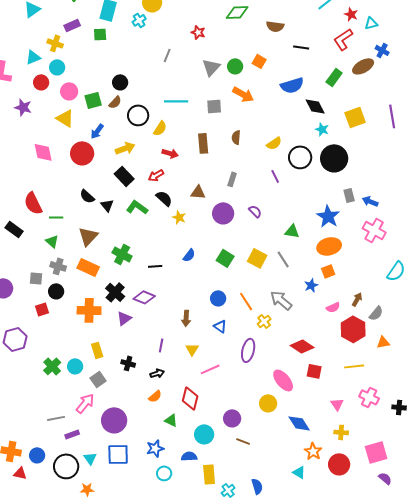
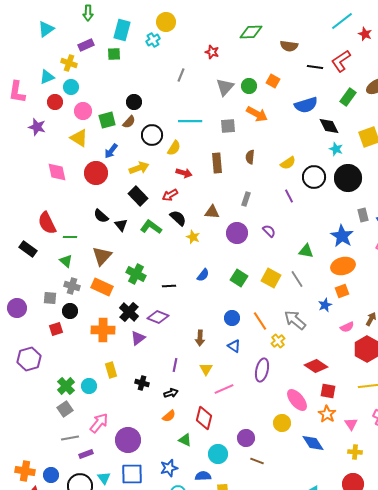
red L-shape: (343, 39) -> (341, 61), moved
gray square: (98, 379) -> (65, 409), moved
orange star: (313, 451) -> (327, 414), moved

